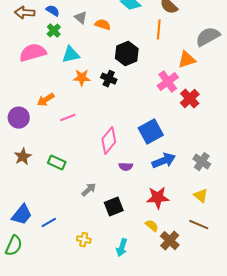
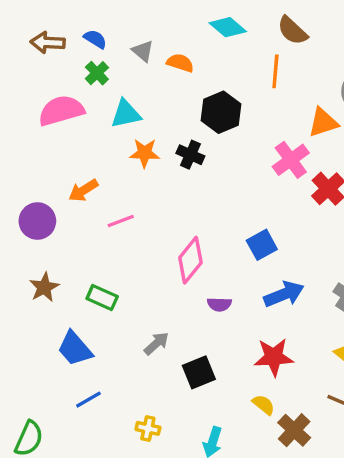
blue square: (151, 132) -> (262, 245), size x0.7
blue trapezoid: (22, 215) -> (75, 349), moved, turned 100

